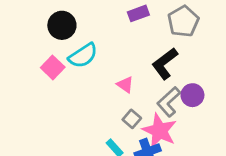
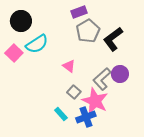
gray pentagon: (183, 21) -> (88, 31), moved
black L-shape: (165, 64) -> (113, 39), moved

